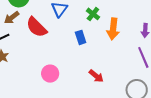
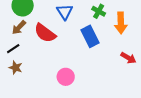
blue rectangle: (81, 37) -> (90, 36), size x1.5
red arrow: (96, 76) -> (128, 58), moved

